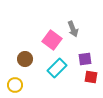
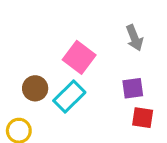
gray arrow: (73, 29) -> (134, 38), moved
cyan rectangle: (57, 68) -> (69, 96), moved

